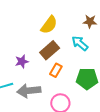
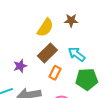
brown star: (90, 21) -> (71, 20), moved
cyan arrow: (80, 43) -> (77, 54), moved

